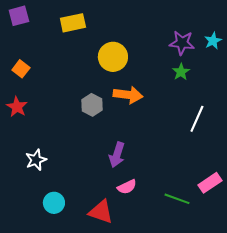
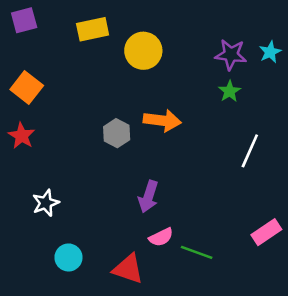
yellow circle: (113, 57) -> (143, 51), moved
orange square: (21, 69) -> (27, 88), size x1.4
green line: (177, 199) -> (197, 252), moved

